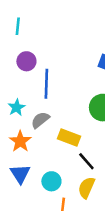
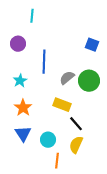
cyan line: (18, 26) -> (32, 16), moved
purple circle: (26, 61) -> (18, 44), moved
gray semicircle: (40, 120) -> (67, 78), moved

